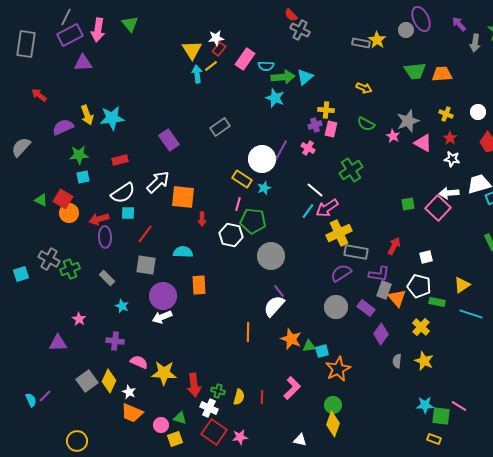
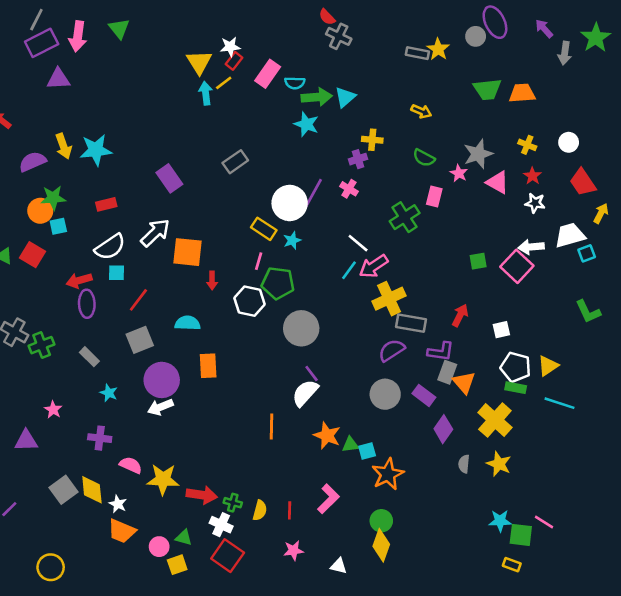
pink rectangle: (331, 129) -> (434, 197), moved
orange circle: (69, 213) -> (40, 211), moved
gray square: (146, 265) -> (140, 340), turned -30
white pentagon: (419, 286) -> (516, 367), moved
yellow cross: (421, 327) -> (495, 420), size x1.5
yellow diamond: (109, 381) -> (92, 490), turned -30
red arrow: (194, 385) -> (202, 495), turned -75
pink star: (240, 437) -> (293, 550), moved

